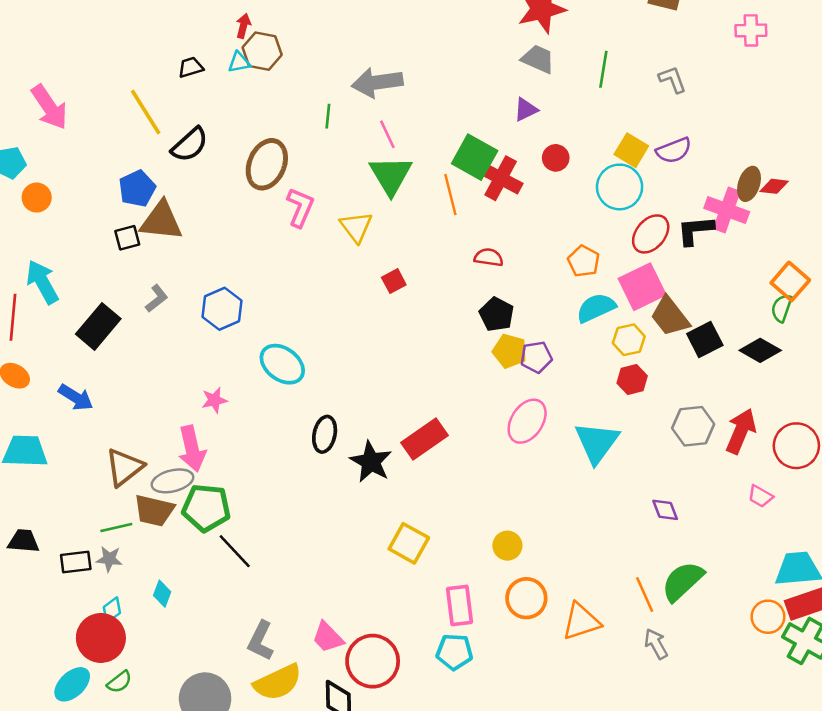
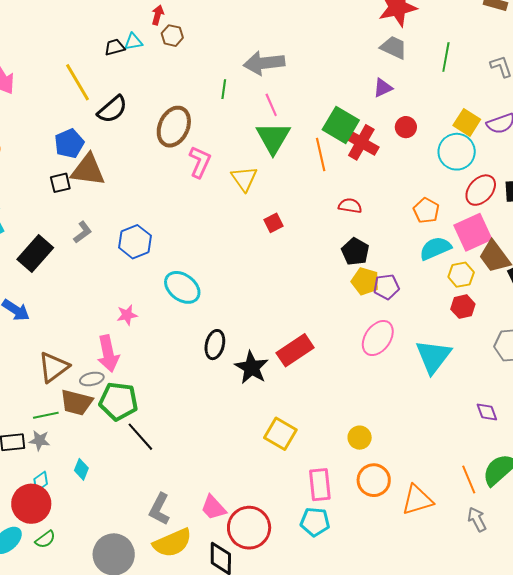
brown hexagon: (262, 51) -> (172, 36), size x0.7
cyan triangle: (239, 62) -> (133, 42), moved
gray ellipse: (172, 481) -> (92, 379), size x0.7

